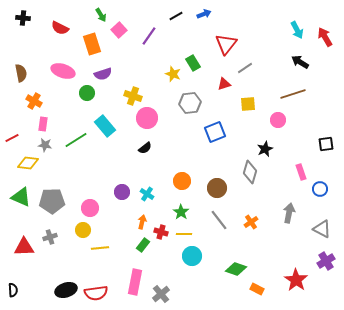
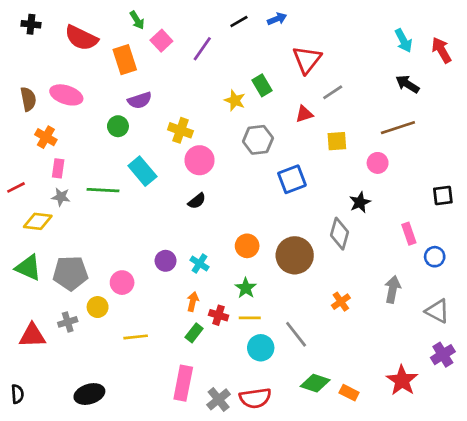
red semicircle: (60, 28) -> (81, 38), size x1.4
pink ellipse: (63, 71) -> (66, 95), moved
green line: (76, 140) -> (103, 190), turned 35
brown circle: (217, 188) -> (295, 255), size x1.4
gray line: (219, 220) -> (296, 334), moved
yellow circle: (83, 230) -> (98, 307), moved
green diamond: (236, 269) -> (315, 383), moved
red semicircle: (96, 293) -> (255, 398), moved

